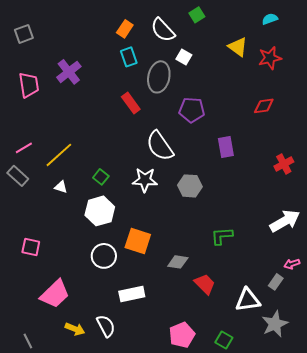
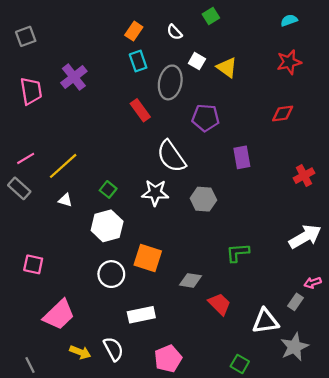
white semicircle: (163, 30) -> (174, 32), size x0.6
yellow triangle: (238, 47) -> (227, 67), moved
pink pentagon: (182, 335) -> (168, 359), moved

